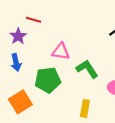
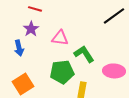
purple star: (18, 36) -> (31, 29), moved
green pentagon: (48, 80) -> (62, 72), moved

